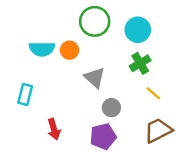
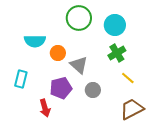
orange circle: (69, 50) -> (58, 53), moved
purple pentagon: (103, 136) -> (61, 88), moved

